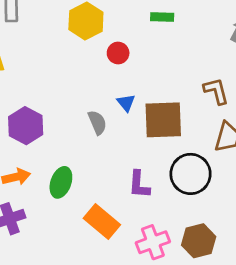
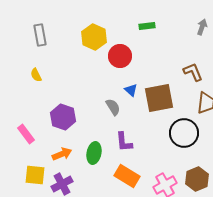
red circle: (118, 53) -> (120, 56), size x1.5
purple L-shape: (139, 185) -> (124, 142), moved

